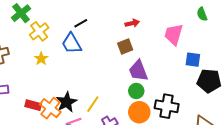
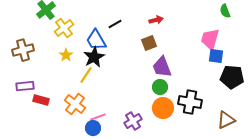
black line: (81, 23) -> (115, 24), moved
pink trapezoid: (174, 34) -> (210, 39), moved
black star: (66, 102) -> (94, 57), moved
yellow line: (93, 104) -> (86, 75), moved
red rectangle: (33, 105) -> (41, 100), moved

